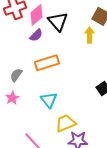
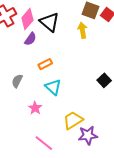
orange rectangle: (47, 63) -> (45, 64), size x0.6
pink star: (12, 98) -> (35, 108), moved
cyan triangle: (49, 100) -> (53, 87), moved

